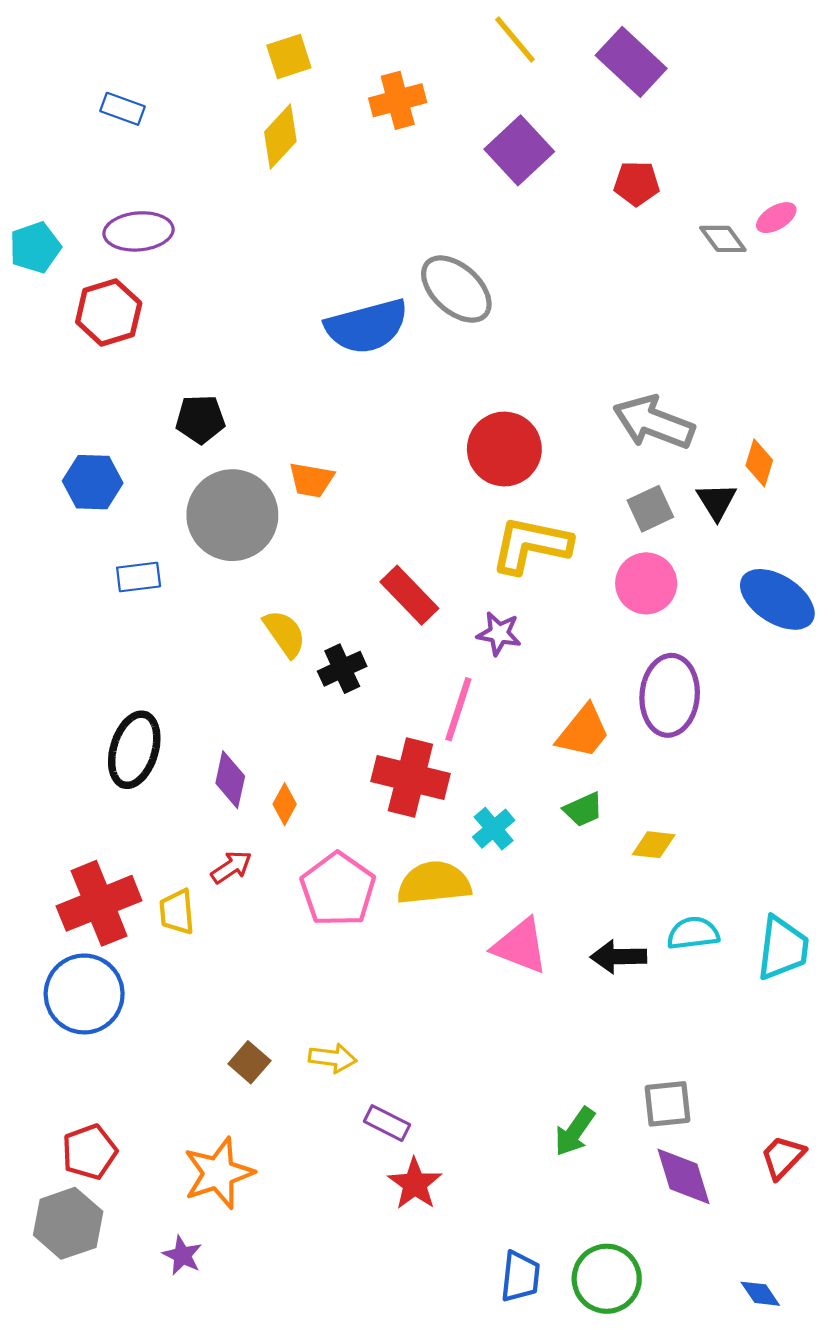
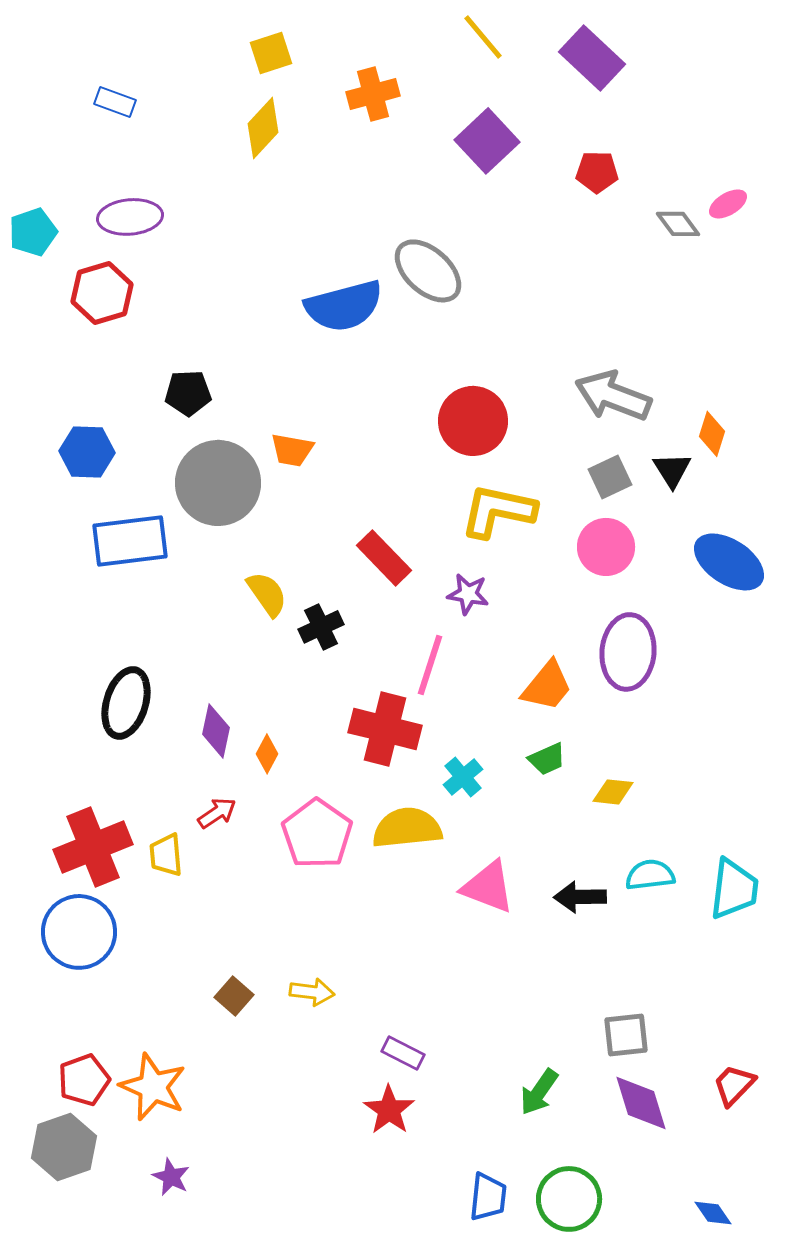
blue rectangle: (139, 577) -> (130, 541), size x1.8
purple rectangle: (387, 1123) -> (403, 1053), moved
green arrow: (575, 1132) -> (539, 1092), moved
orange star: (218, 1173) -> (153, 1087), moved, turned -30

